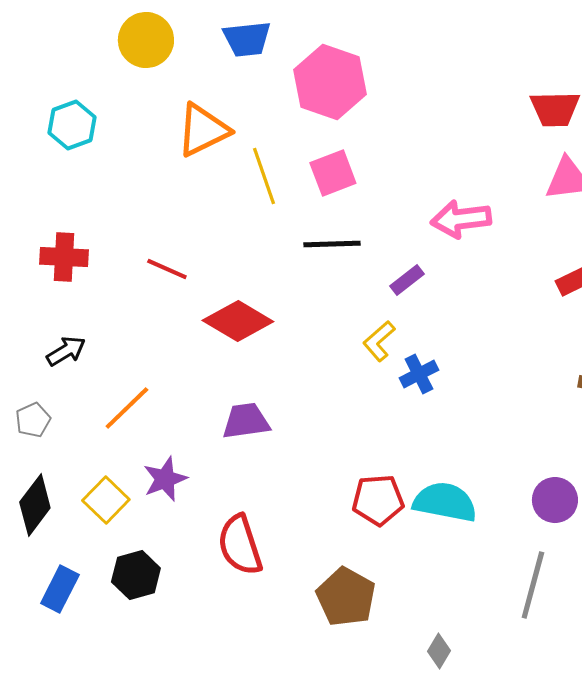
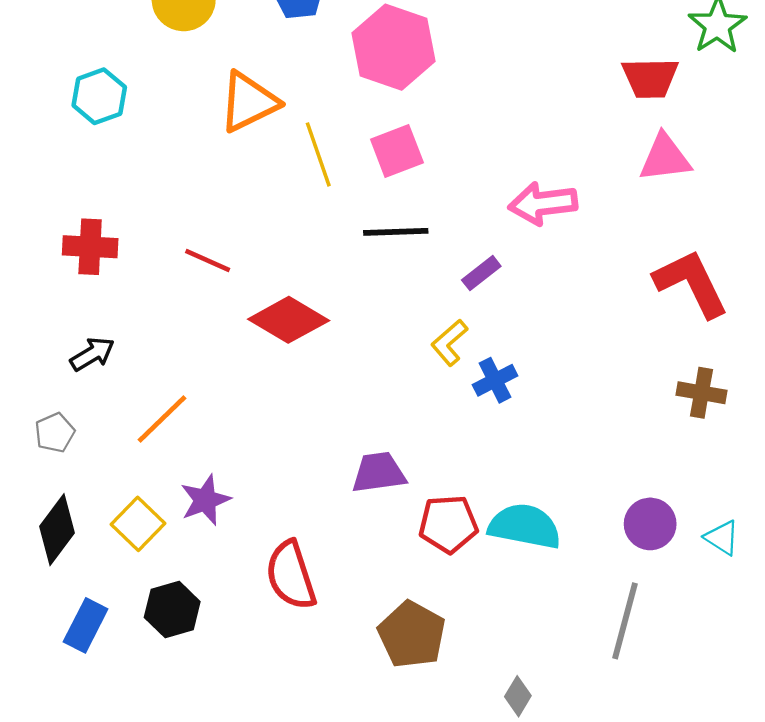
purple trapezoid: (246, 421) -> (379, 473), moved

